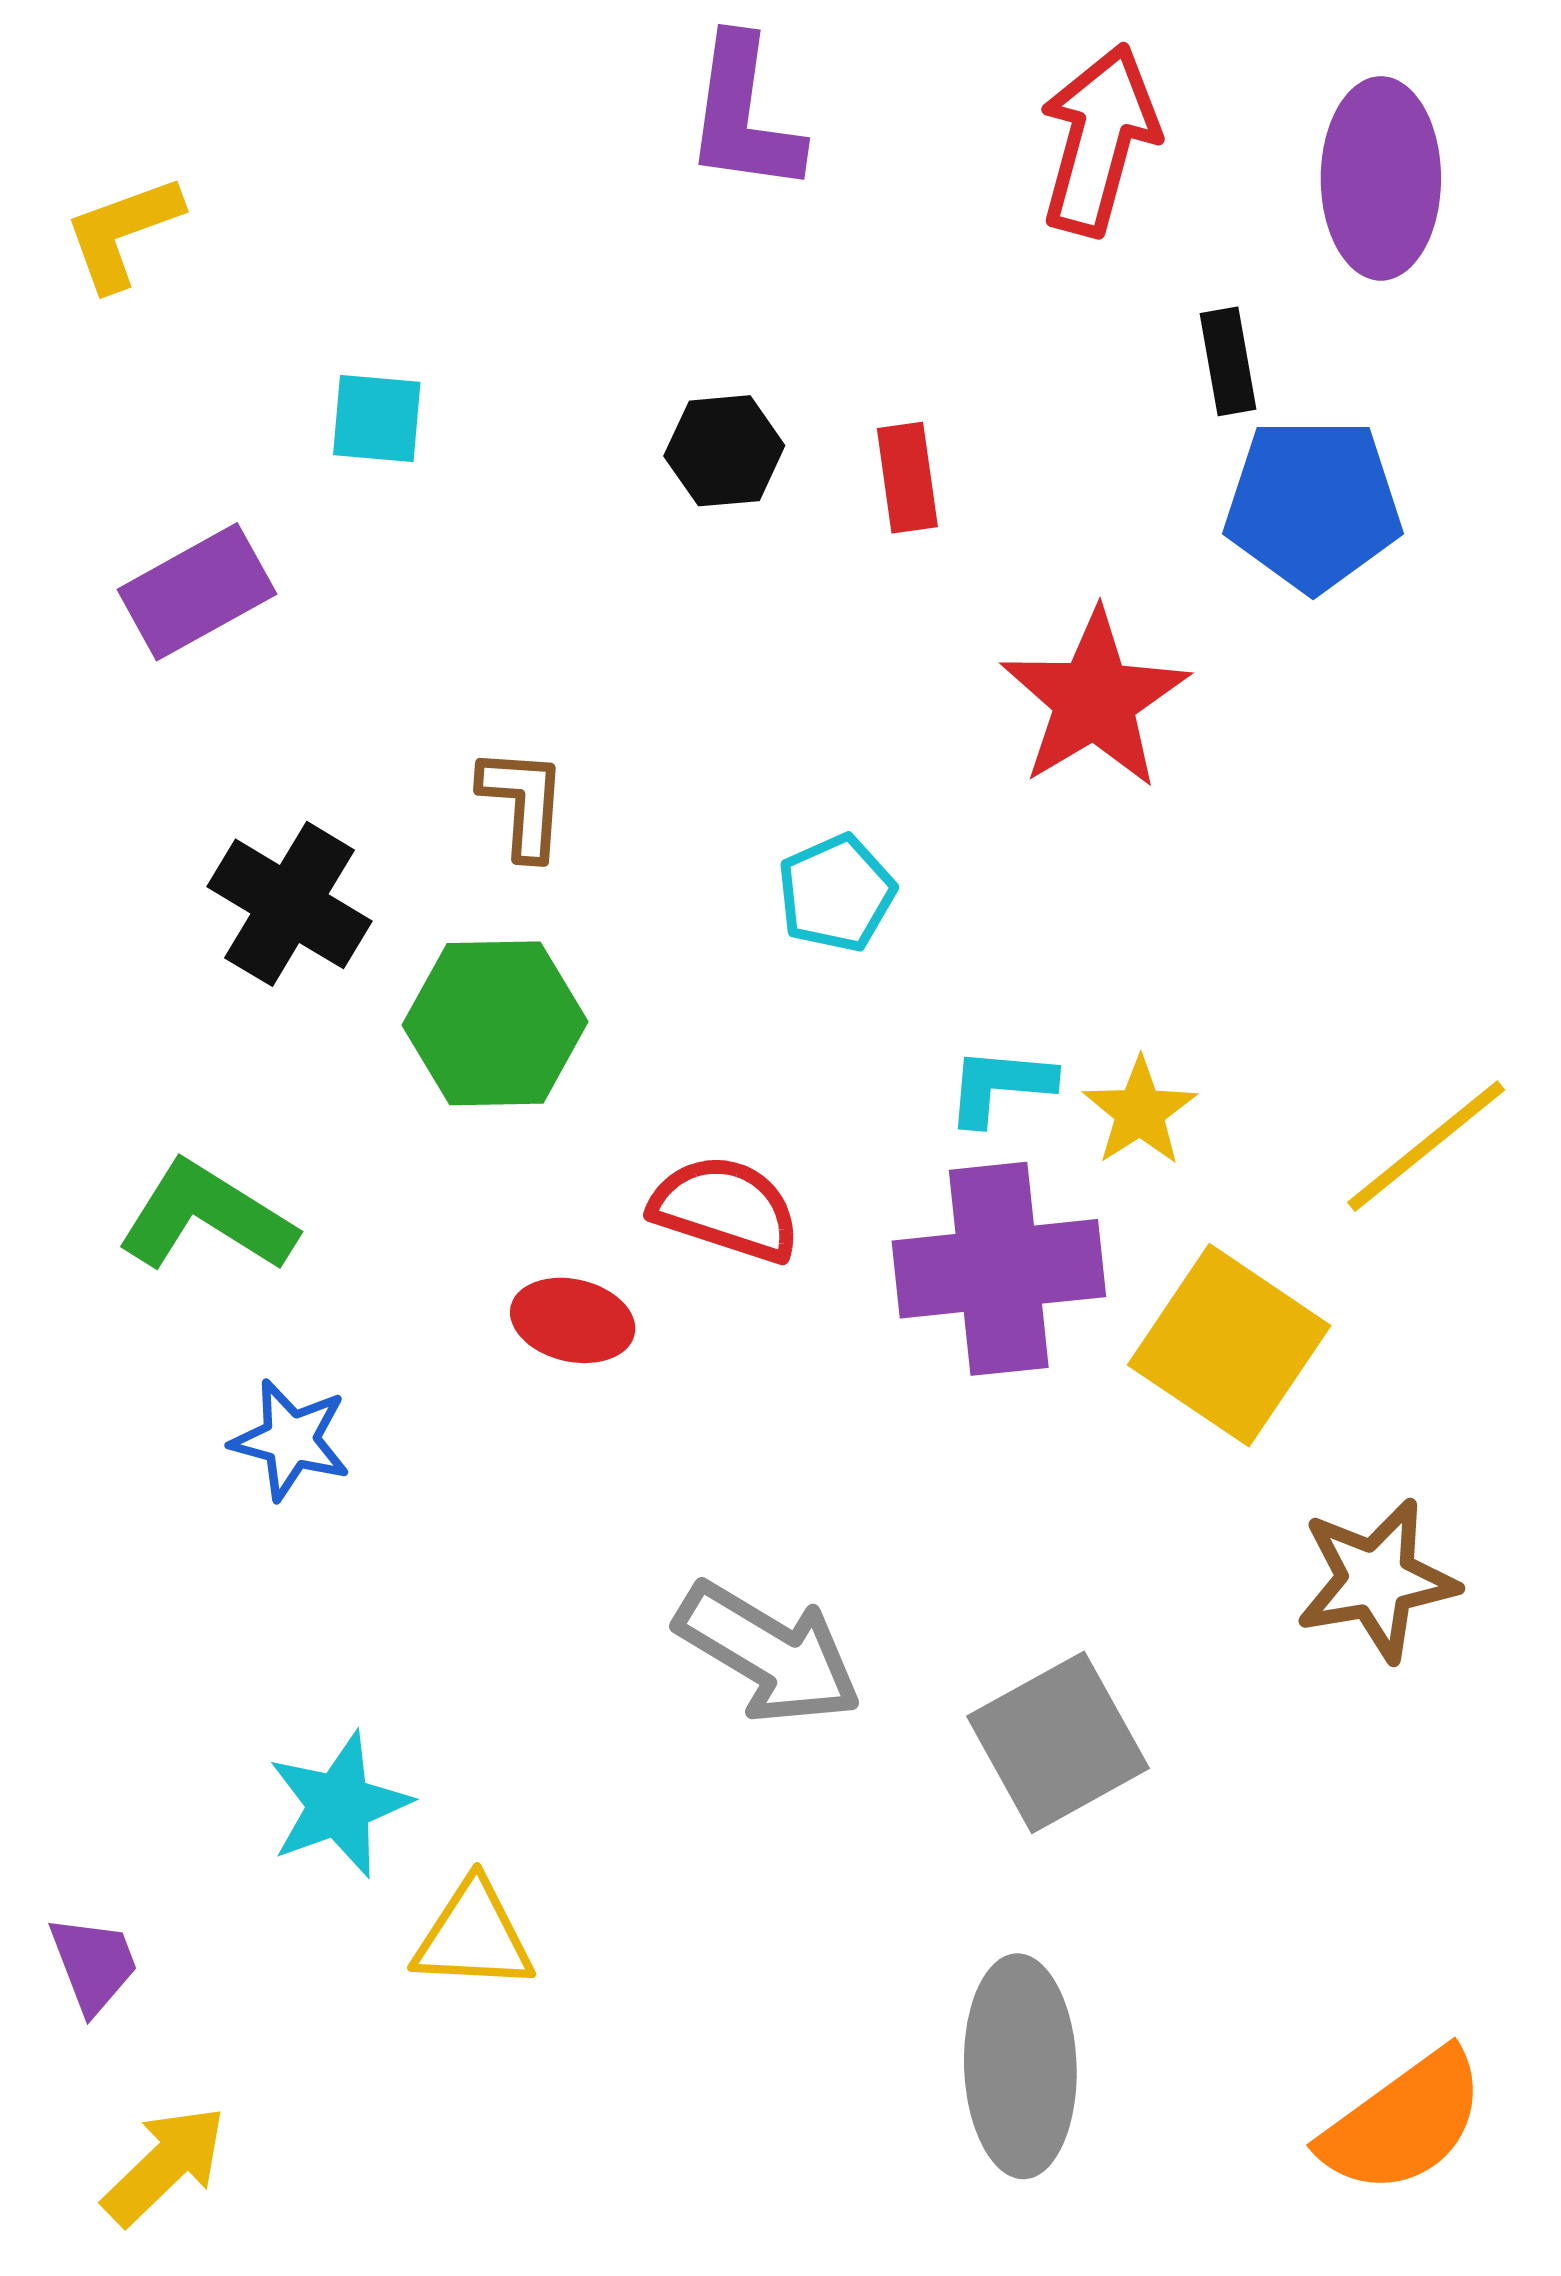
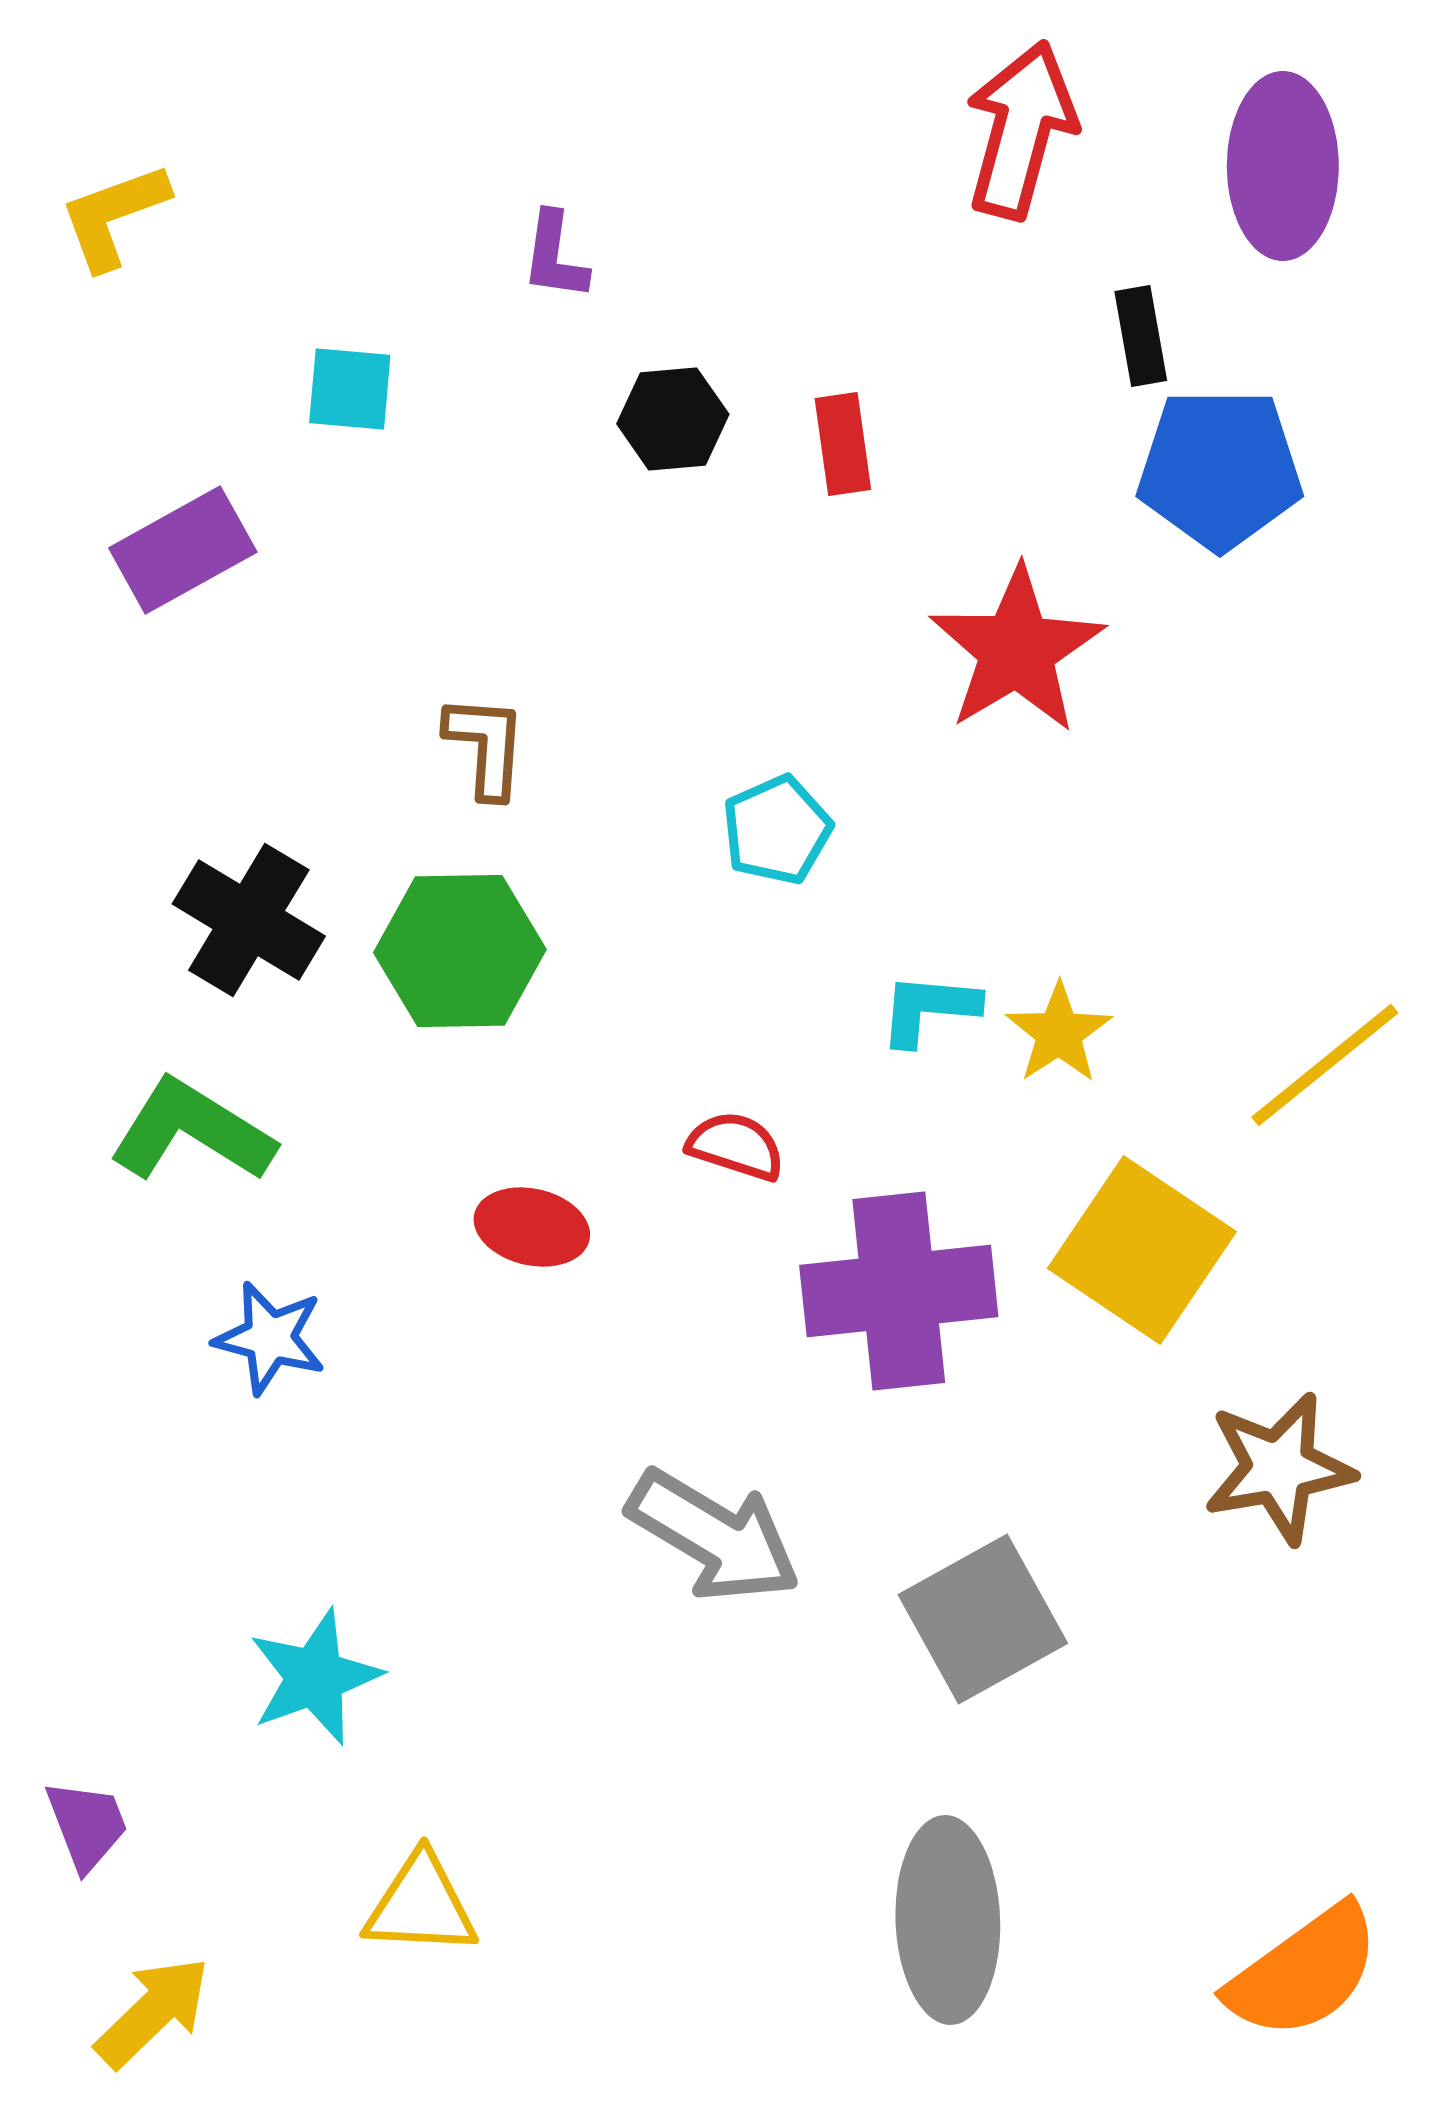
purple L-shape: (744, 115) -> (555, 256), moved, size x0.6
black cross: (290, 904) -> (249, 920), moved
red semicircle: (725, 1208) -> (736, 1146), moved, size x0.7
purple cross: (999, 1269) -> (899, 1291), moved
yellow triangle: (474, 1936) -> (421, 1905), moved

